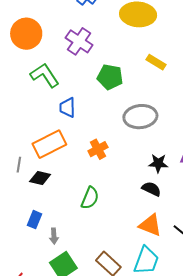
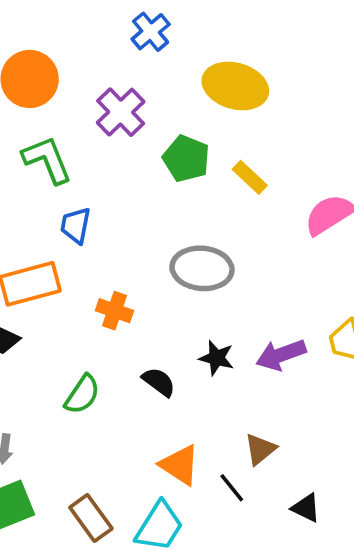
green pentagon: (110, 77) -> (186, 159), moved
orange cross: (98, 149) -> (115, 311), turned 36
black semicircle: (151, 189) -> (159, 382), moved

